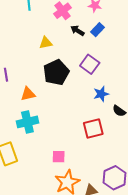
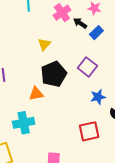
black arrow: (77, 31) -> (80, 23), moved
yellow triangle: (46, 43) -> (44, 44), turned -40
orange triangle: (28, 94) -> (36, 94), moved

